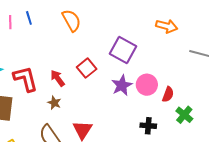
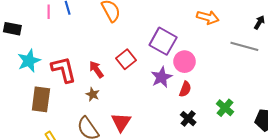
pink circle: (147, 85) -> (185, 62), moved
red semicircle: (168, 94) -> (185, 89), moved
black cross: (148, 126) -> (188, 119), turned 35

